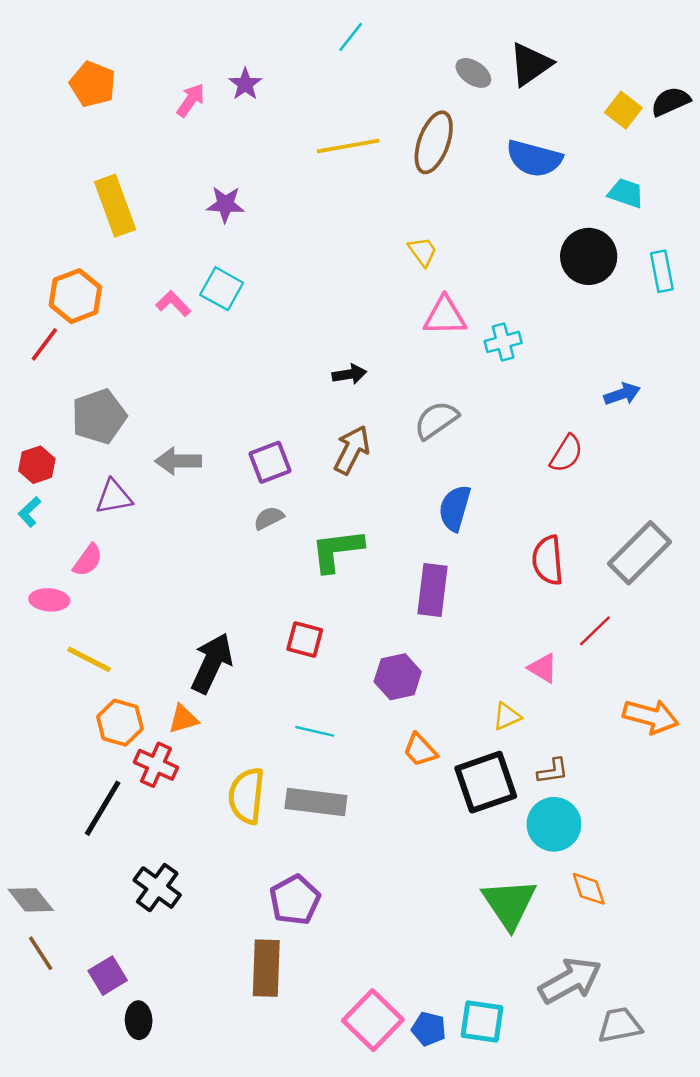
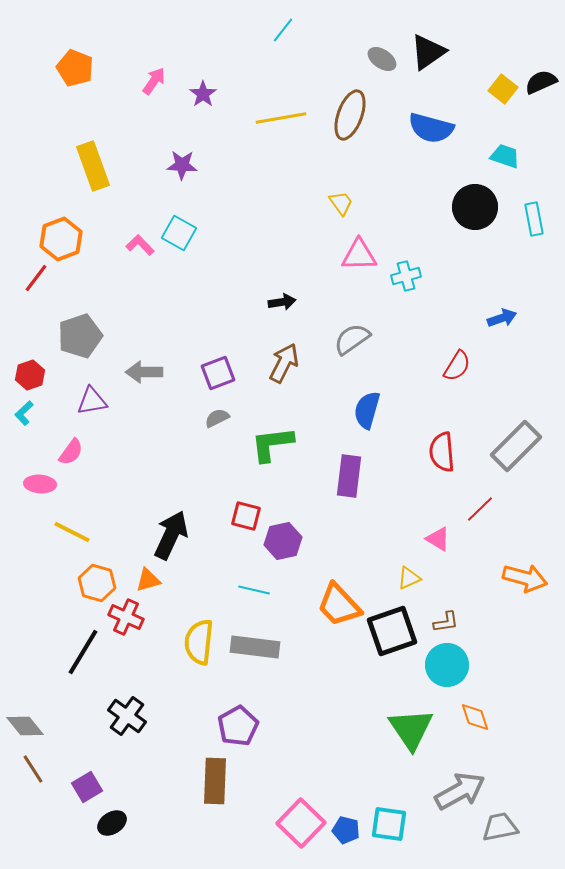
purple star: (245, 84) -> (203, 94), moved
purple hexagon: (398, 677) -> (283, 541), moved
orange trapezoid: (420, 750) -> (339, 605), size x1.6
black ellipse: (139, 1020) -> (112, 823), turned 60

